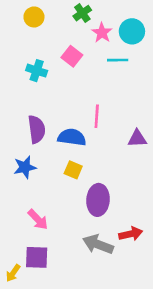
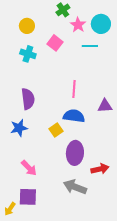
yellow circle: (34, 17) -> (27, 26), moved
blue semicircle: (72, 137) -> (74, 116), moved
yellow square: (73, 170) -> (56, 130), turned 32
red arrow: (131, 234) -> (100, 169), moved

